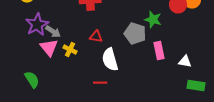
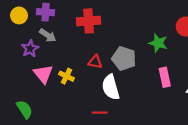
purple star: (37, 24) -> (30, 49), size x0.7
gray arrow: (53, 32) -> (48, 35), moved
gray pentagon: (135, 34) -> (124, 59), moved

